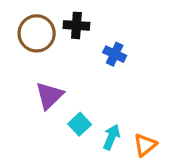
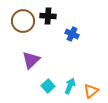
cyan square: (80, 124) -> (48, 86), moved

